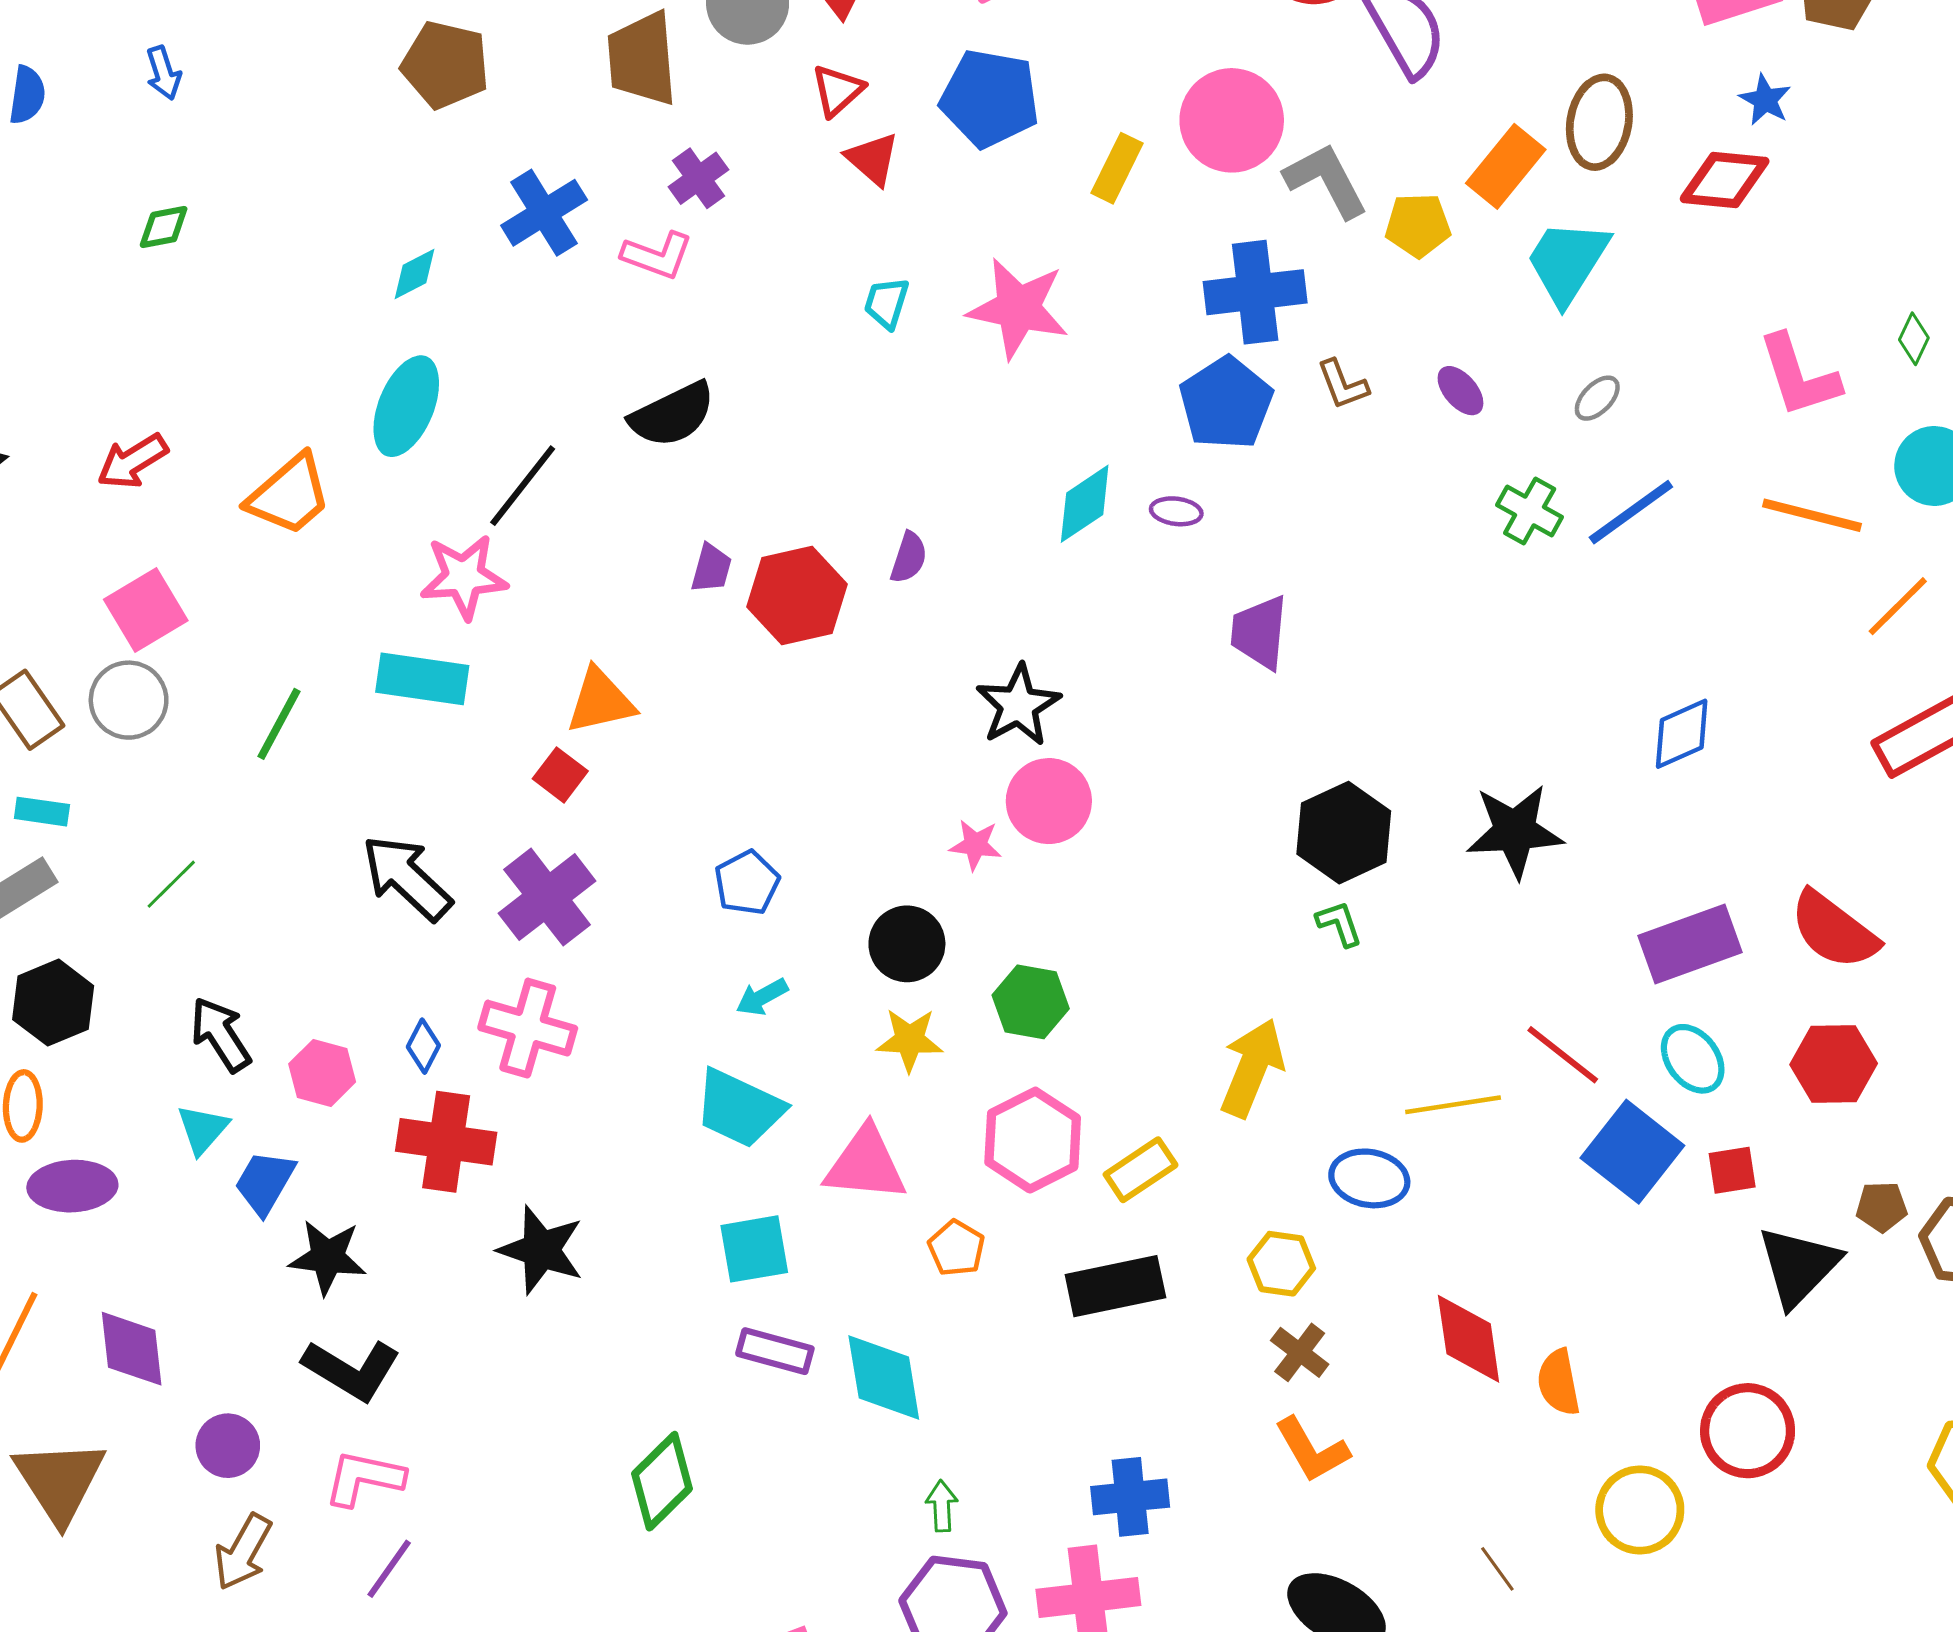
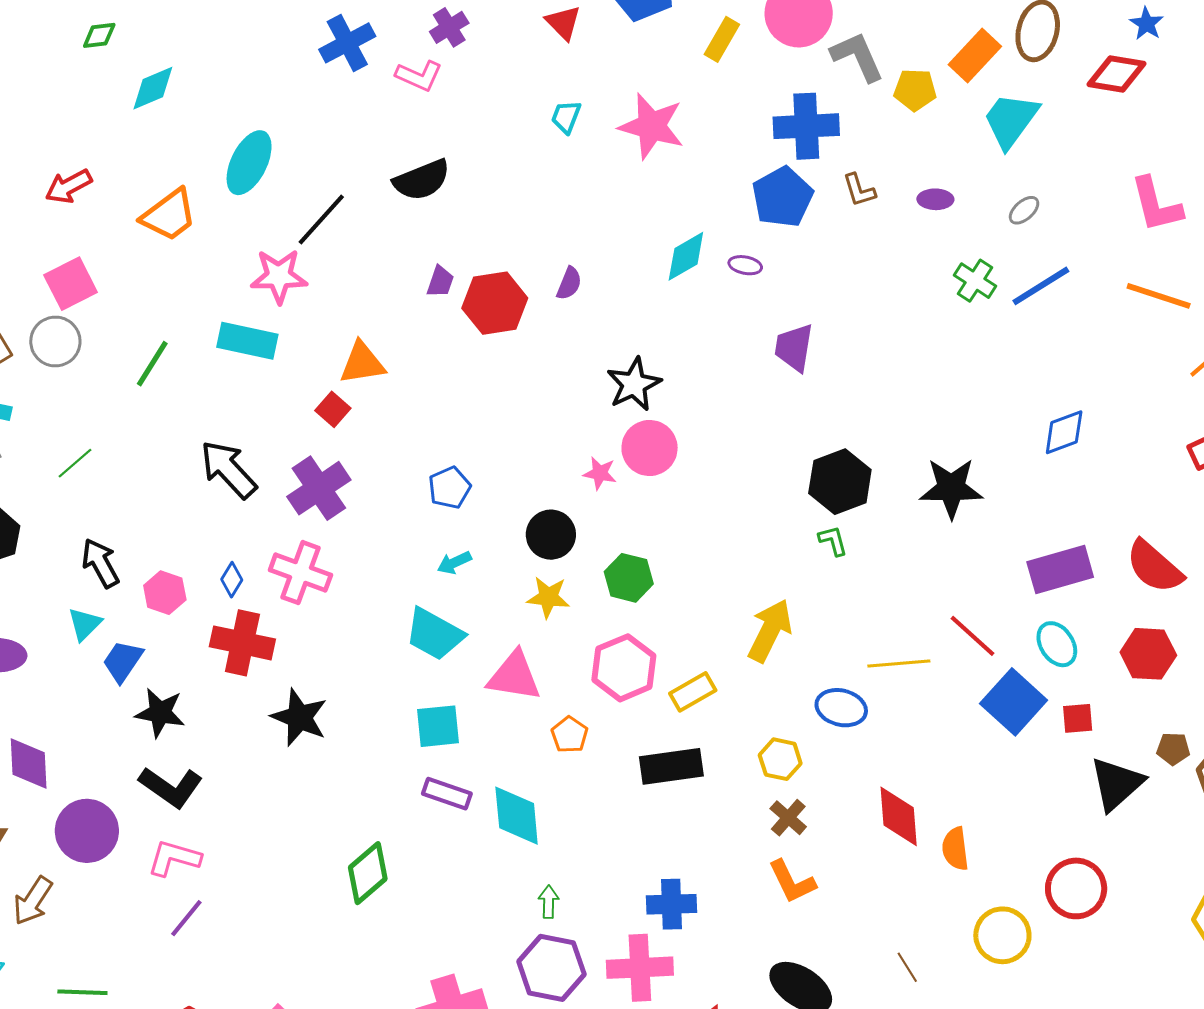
cyan diamond: (415, 274) -> (153, 88), moved, size x1.4
purple ellipse: (1460, 391) -> (935, 199), turned -52
purple circle: (228, 1446) -> (87, 831), size x1.5
brown arrow: (243, 1552) -> (33, 901), moved

